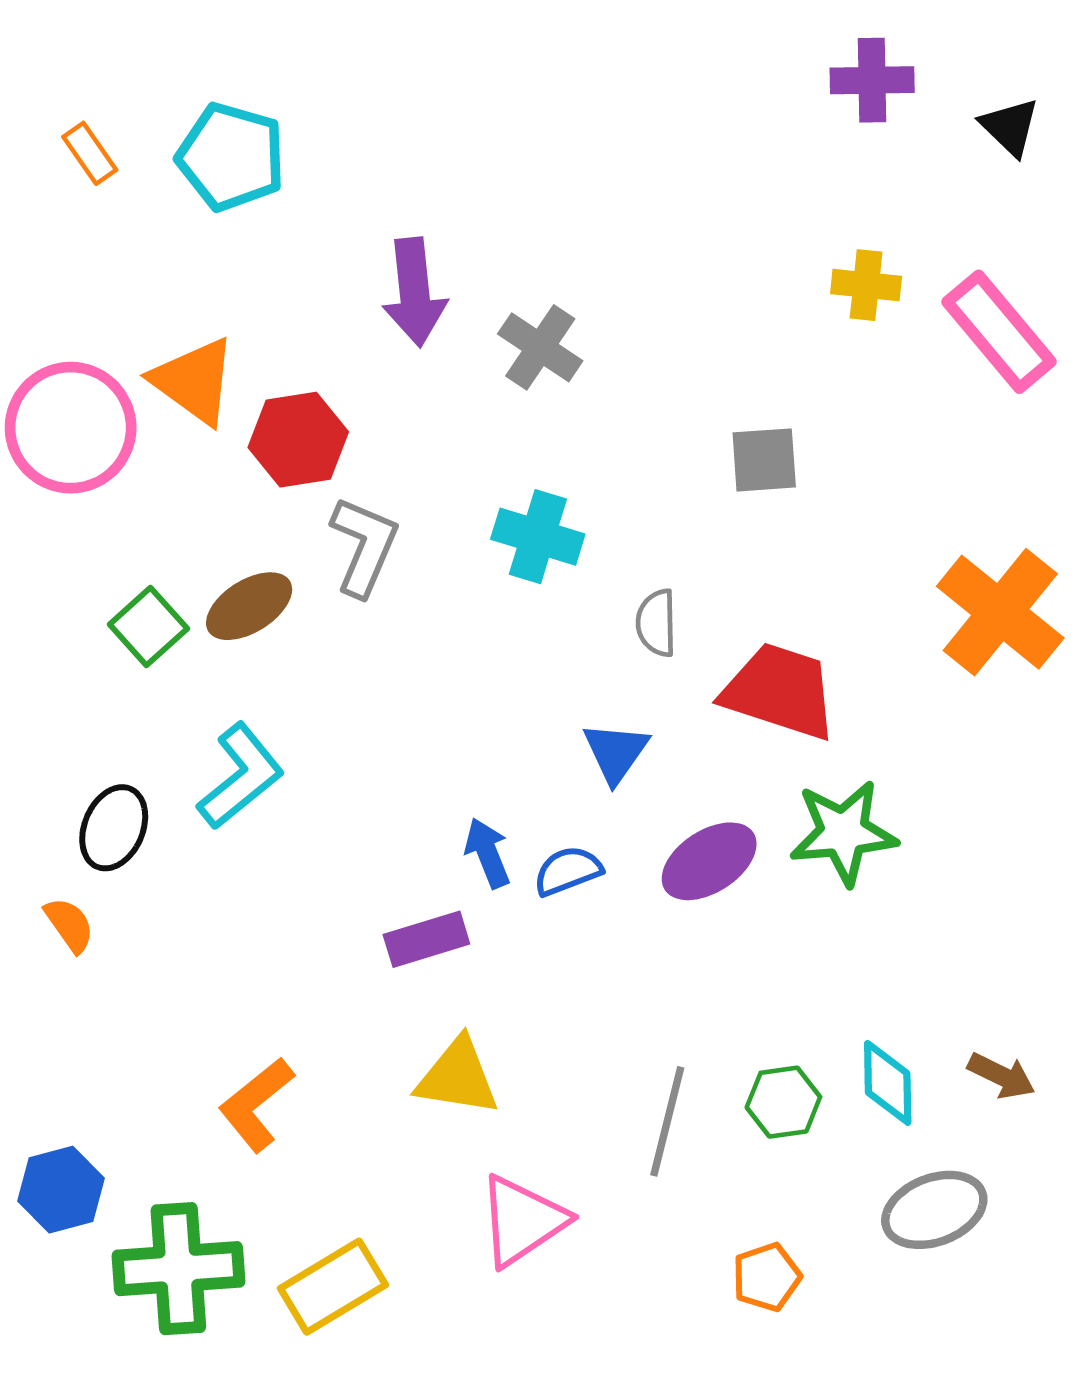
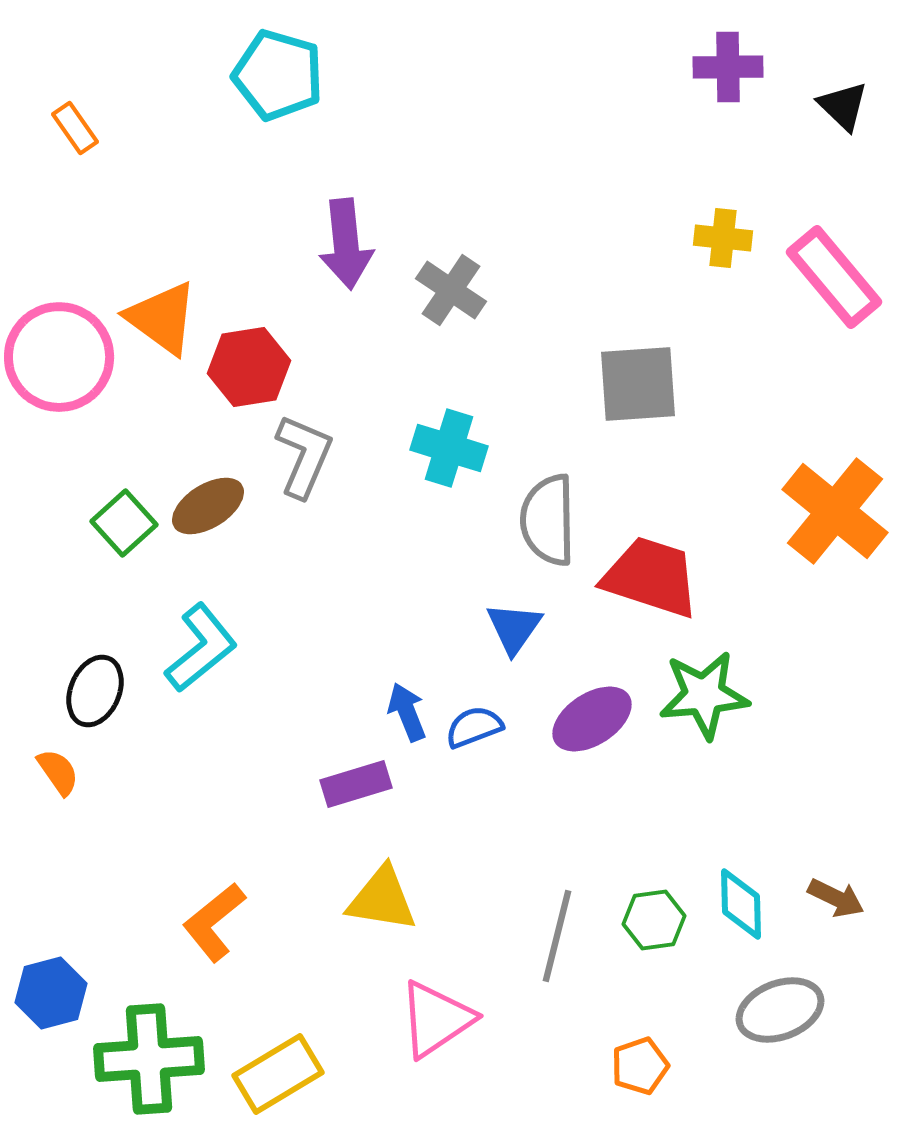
cyan pentagon: (231, 157) -> (278, 75), moved
gray square: (764, 460) -> (638, 384), size x1.4
gray semicircle: (656, 623) -> (548, 520), size x1.6

